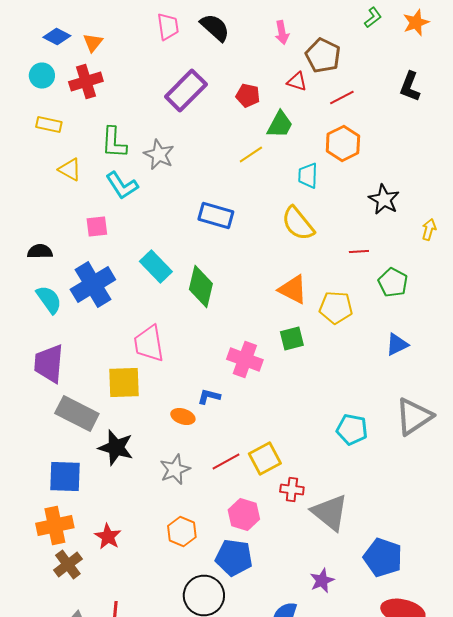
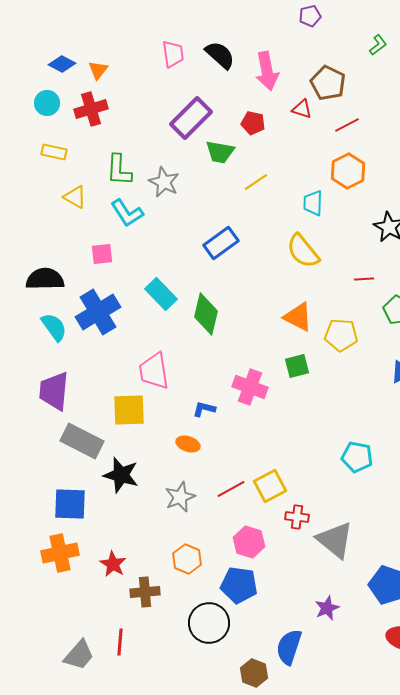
pink arrow: (282, 32) -> (267, 71), moved, size x1.6
green trapezoid: (280, 124) -> (220, 152), moved, turned 72
blue rectangle: (216, 216) -> (221, 243), turned -52
black semicircle: (40, 252) -> (45, 279), size x1.5
blue L-shape: (209, 396) -> (204, 409), moved
brown cross: (68, 564) -> (145, 592), moved, turned 32

